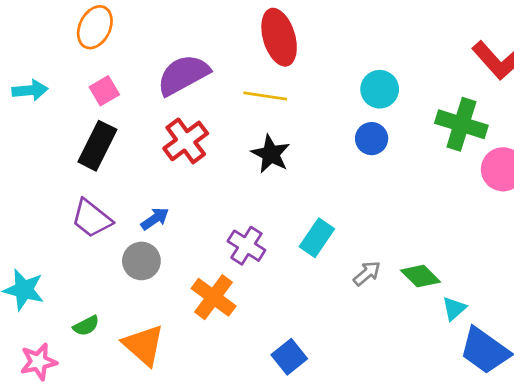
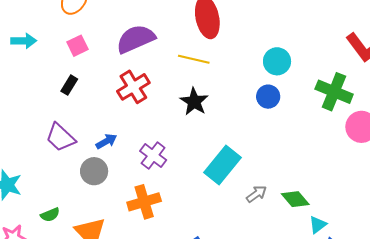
black rectangle: (97, 146) -> (69, 85), size x0.6
cyan rectangle: (317, 238) -> (222, 165), size x1.4
purple cross: (246, 246) -> (153, 155), moved
orange cross: (214, 297) -> (144, 202), turned 32

